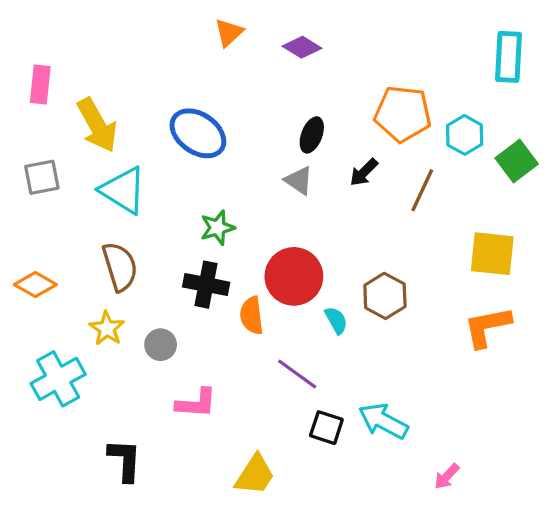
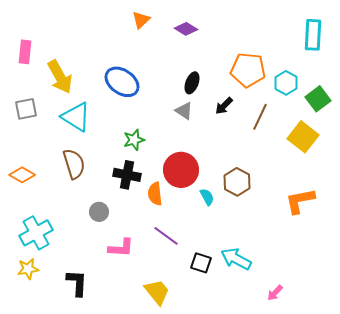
yellow square: (492, 254) -> (303, 137), moved, turned 32
yellow star: (107, 328) -> (28, 269), moved, turned 30
purple line: (297, 374) -> (166, 236), moved
yellow trapezoid: (255, 475) -> (157, 292), turned -72

